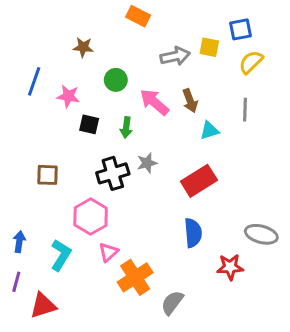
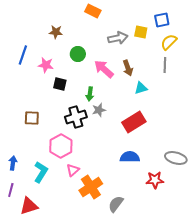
gray line: (245, 110) -> (165, 65), moved
green arrow: (126, 127) -> (90, 94), moved
blue semicircle: (193, 233) -> (130, 157), turned -84

